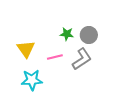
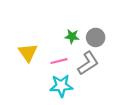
cyan star: (32, 80) -> (61, 86), moved

